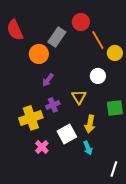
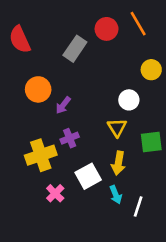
orange line: (98, 40) -> (138, 24), moved
orange circle: (39, 54) -> (38, 89), moved
yellow triangle: (79, 97) -> (117, 128), moved
white line: (114, 169) -> (138, 206), moved

